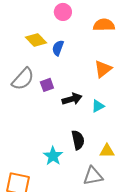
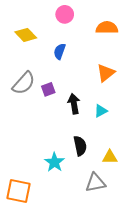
yellow diamond: (36, 40) -> (26, 35), moved
black arrow: (72, 99) -> (74, 104), turned -84

